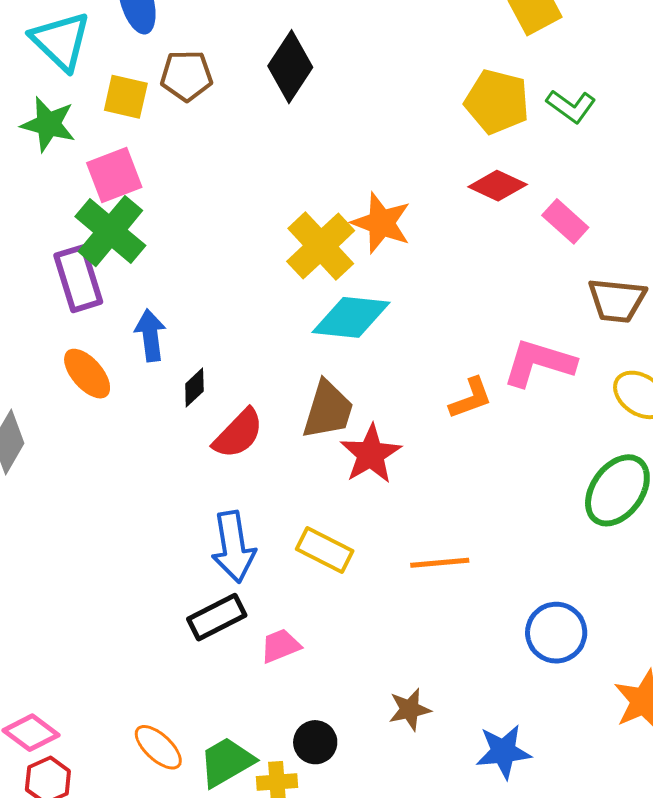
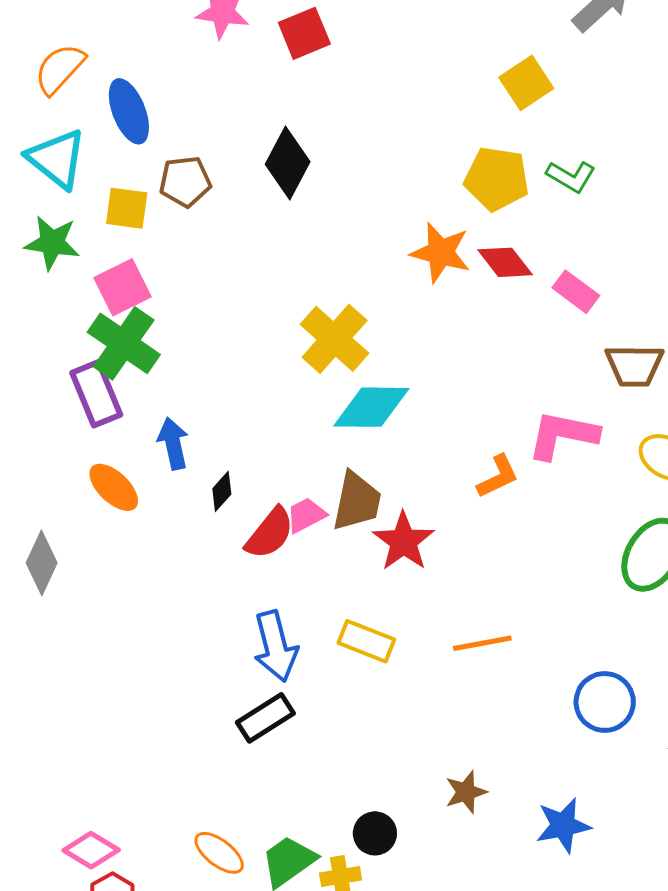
red diamond: (498, 186) -> (505, 262), turned 32
orange star: (381, 223) -> (441, 252), moved
pink trapezoid: (280, 646) -> (306, 515), moved

